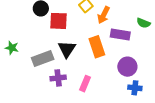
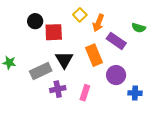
purple rectangle: (120, 34) -> (116, 41), turned 30
purple circle: (127, 67) -> (116, 75), moved

